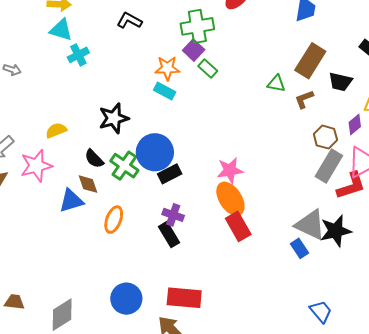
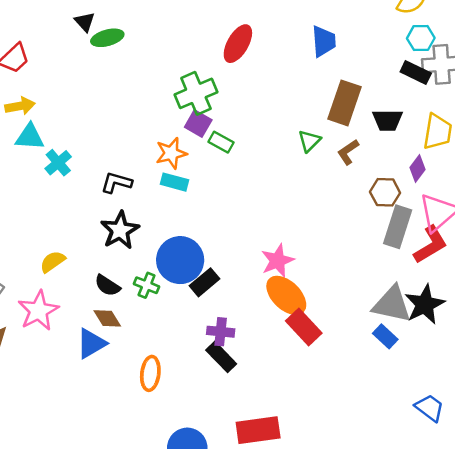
black L-shape: (129, 21) -> (116, 182), moved
green triangle: (276, 84) -> (309, 141), turned -42
green cross: (124, 166) -> (147, 285), size x0.7
orange ellipse: (114, 220) -> (150, 373), moved

